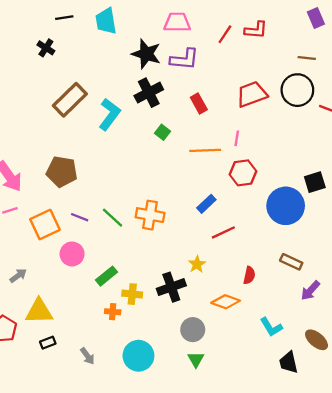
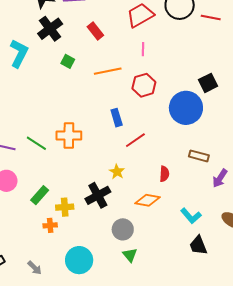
pink line: (237, 138) -> (143, 49), moved
blue rectangle: (206, 204) -> (117, 118), turned -54
black trapezoid: (289, 362) -> (198, 245), moved

